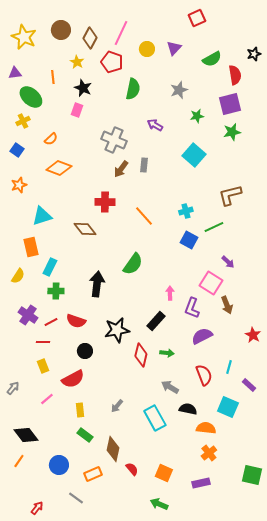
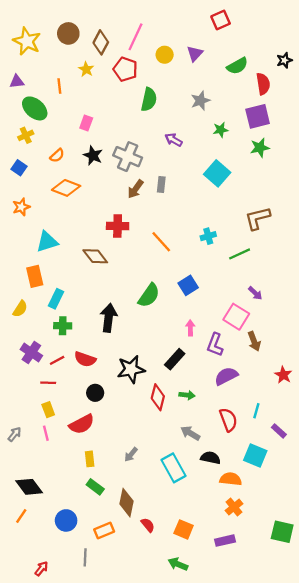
black star: (83, 88) -> (93, 155), moved
blue square: (189, 240) -> (188, 285), moved, turned 30
pink line: (47, 399) -> (46, 433), moved, turned -64
gray line: (76, 498) -> (85, 557), turned 56

